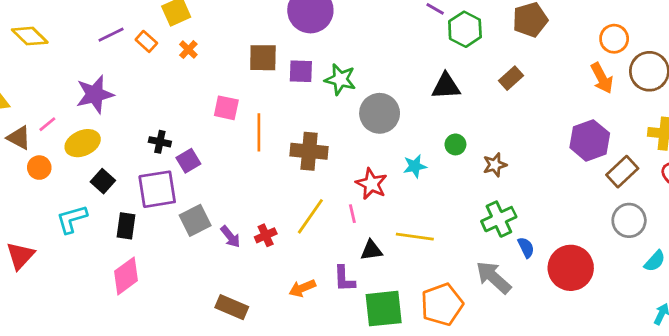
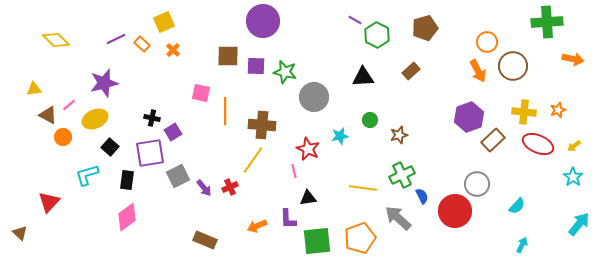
yellow line: (310, 216) -> (253, 160), moved
gray circle: (629, 220) -> (477, 184), moved
yellow line: (415, 237) -> (363, 188), moved

